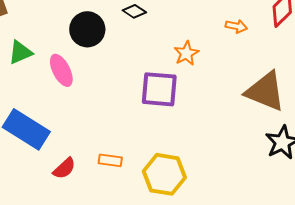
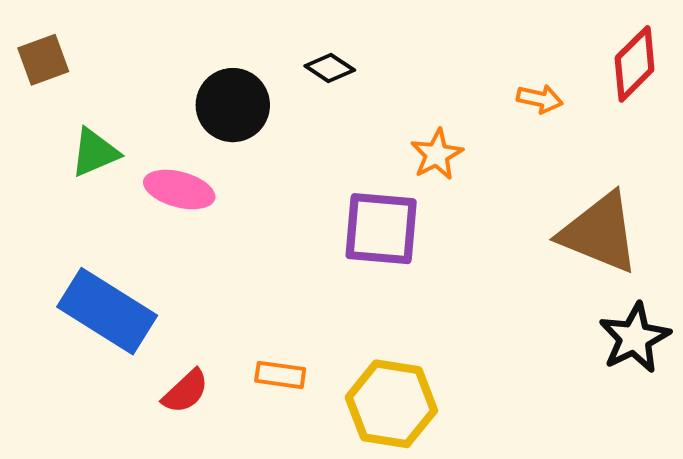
pink ellipse: (61, 70) -> (179, 190), turned -48

